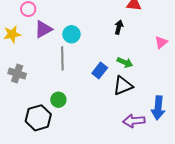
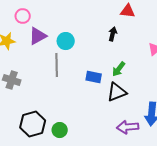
green arrow: (125, 62) -> (119, 69), turned 105
blue rectangle: (100, 71) -> (94, 77), turned 63
green circle: (58, 100) -> (60, 130), moved

